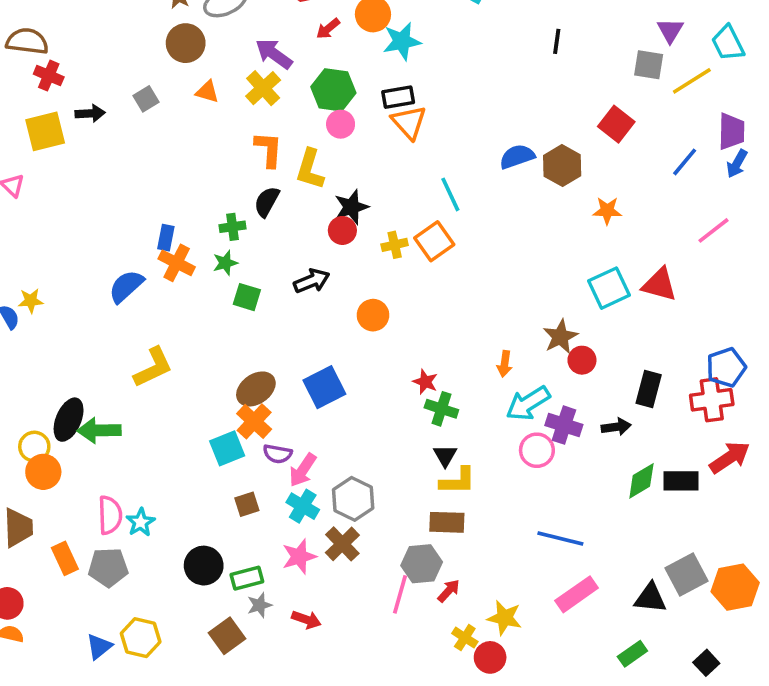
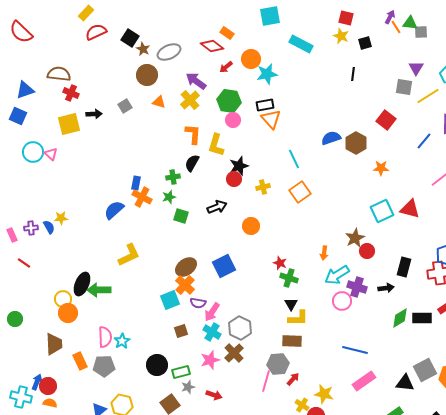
orange square: (434, 241) -> (300, 192), moved

